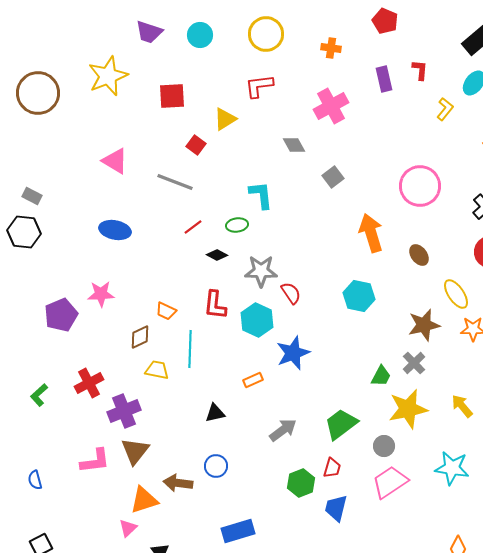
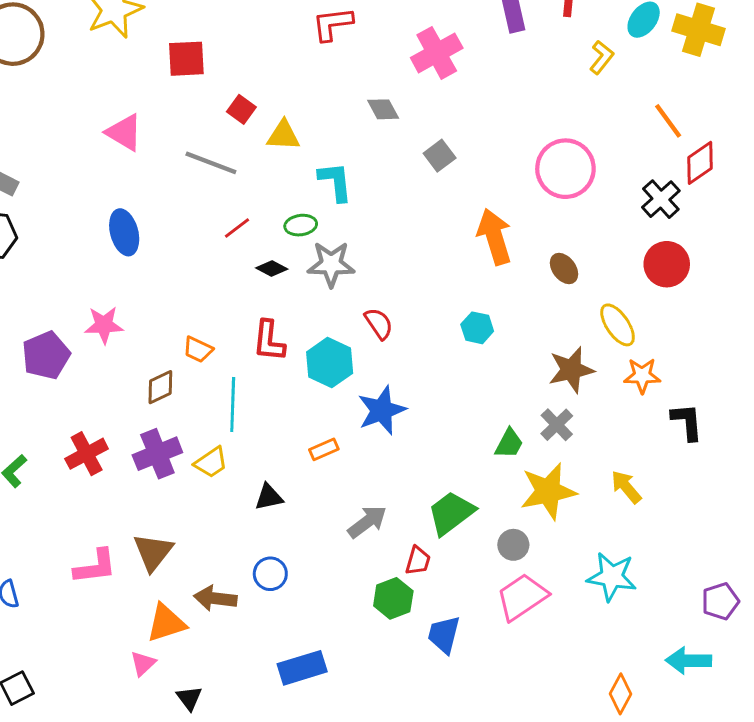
red square: (172, 96) -> (186, 59), moved
yellow triangle: (225, 119) -> (283, 135), moved, turned 35
blue ellipse: (115, 230) -> (124, 232), turned 64
gray star: (261, 271) -> (331, 264), moved
cyan hexagon: (359, 296) -> (477, 328), size x0.7
yellow trapezoid: (157, 370) -> (211, 462), moved, turned 135
purple cross: (124, 411) -> (157, 454), moved
red trapezoid: (332, 468) -> (418, 561), moved

